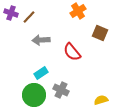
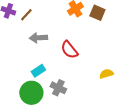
brown square: (100, 33) -> (97, 13), moved
yellow semicircle: (101, 100) -> (106, 74), moved

